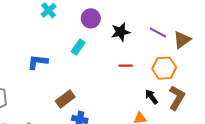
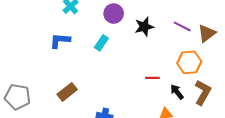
blue L-shape: (38, 62) -> (60, 41), moved
red line: (126, 66) -> (152, 78), moved
brown rectangle: (65, 99) -> (67, 92), moved

